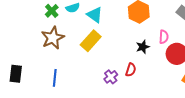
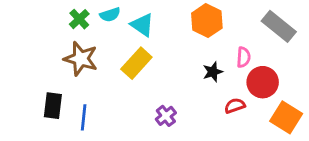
brown star: (53, 38) -> (81, 59), turned -30
red semicircle: (131, 70) -> (235, 106), moved, turned -128
black rectangle: (16, 74) -> (53, 106), moved

